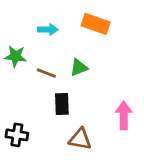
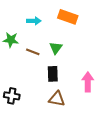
green triangle: (79, 67) -> (56, 48), turned -32
black rectangle: (62, 104) -> (53, 74), moved

